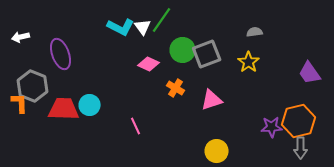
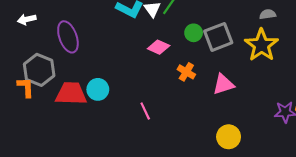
green circle: (183, 50) -> (194, 33), size x0.7
yellow star: (249, 62) -> (261, 45), size x1.5

